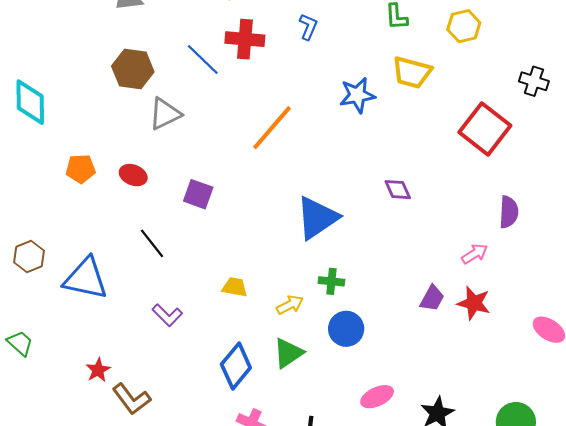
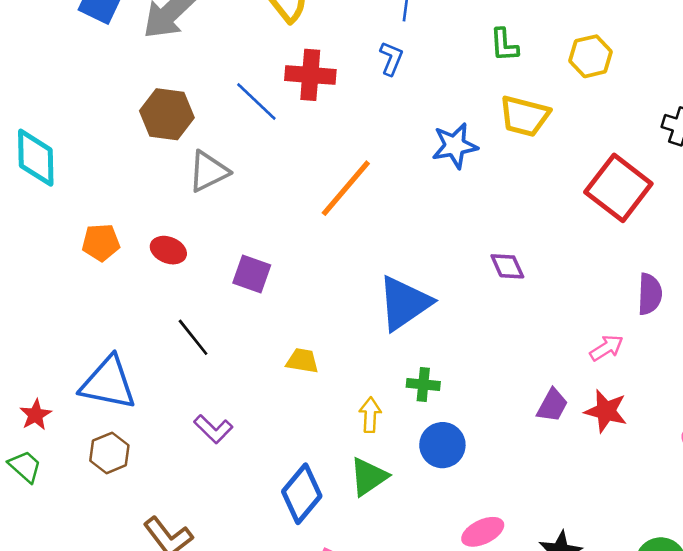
brown hexagon: (29, 257) -> (109, 453), moved
yellow trapezoid: (235, 287) -> (302, 361), moved
yellow arrow: (290, 305) -> (370, 415), turned -60
red star: (98, 370) -> (36, 415), moved

